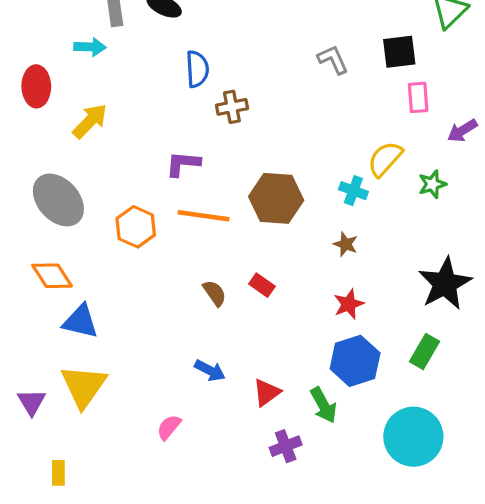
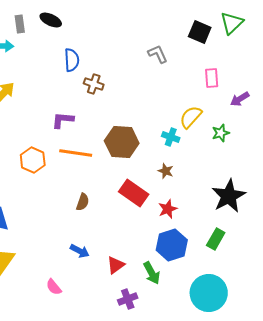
black square: (399, 52) -> (200, 32), moved, turned 30
brown cross: (232, 107) -> (94, 84), turned 30
red rectangle: (262, 285) -> (134, 193), moved, size x1.8
brown semicircle: (215, 293) -> (83, 202), turned 54
pink semicircle: (169, 427) -> (54, 287), turned -78

